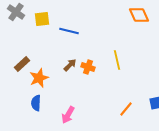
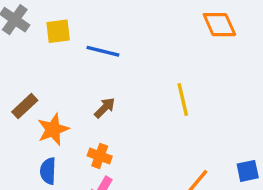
orange cross: (88, 67) -> (100, 156), moved

